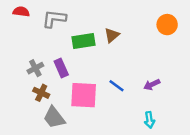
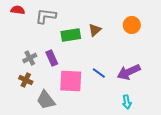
orange circle: (167, 25) -> (132, 25), moved
purple arrow: (152, 85) -> (129, 72), size x1.6
brown cross: (41, 93) -> (26, 80), moved

